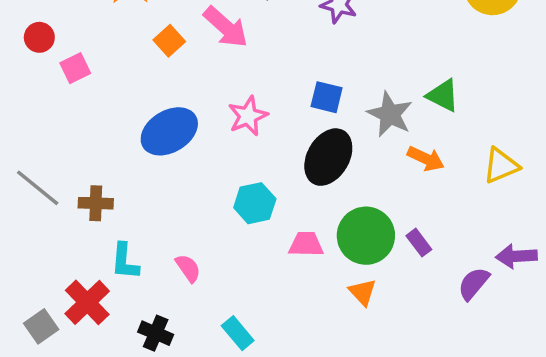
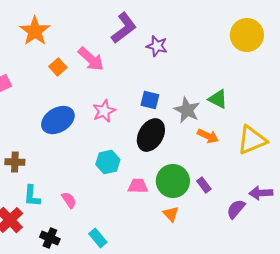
yellow triangle: (501, 166) -> (252, 140), size x1.4

